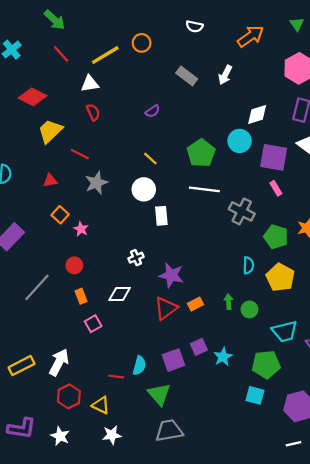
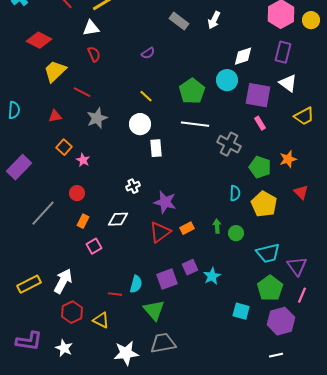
orange rectangle: (81, 296) -> (83, 221), turned 48
green pentagon: (266, 364) -> (270, 288), moved, turned -30
white star: (112, 435) -> (126, 353), moved, size x1.4

